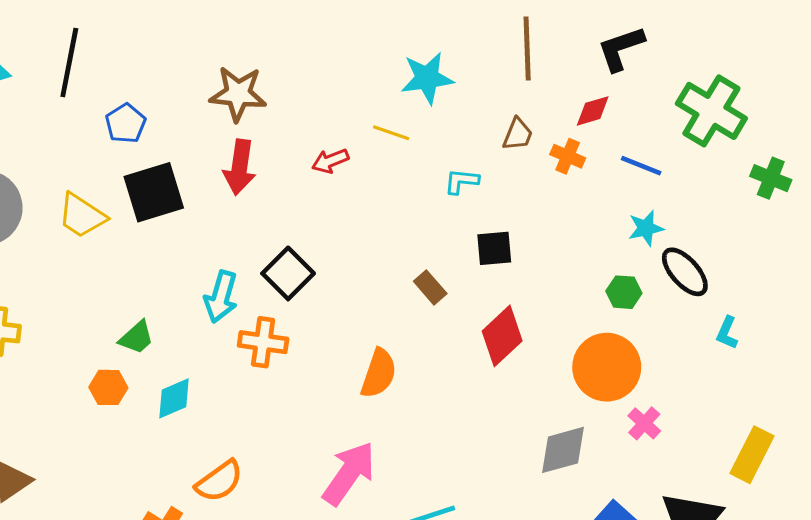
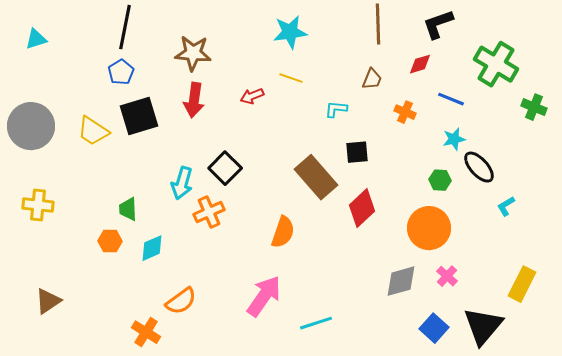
black line: (69, 62) -> (125, 27), moved
cyan star: (427, 78) -> (290, 32), moved
orange cross: (568, 156) -> (405, 112), moved
brown rectangle: (430, 287) -> (316, 177), size x2.0
cyan L-shape: (727, 333) -> (506, 206), turned 35
green trapezoid: (136, 337) -> (128, 209), turned 130
orange cross: (263, 342) -> (209, 212), turned -32
pink cross: (644, 423) -> (447, 276), moved

